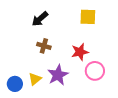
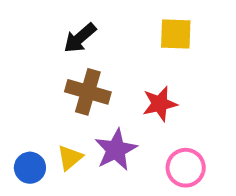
brown cross: (44, 46) -> (88, 92), size x1.5
pink circle: (95, 71) -> (186, 168), moved

